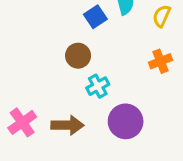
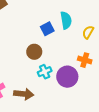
orange cross: (160, 61) -> (85, 60), turned 32
purple circle: (126, 121) -> (67, 77), moved

